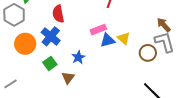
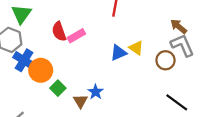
pink rectangle: (98, 30) -> (76, 36), moved
blue cross: (51, 36) -> (24, 60), moved
orange circle: (25, 44) -> (41, 70), moved
blue star: (78, 57) -> (96, 92), moved

